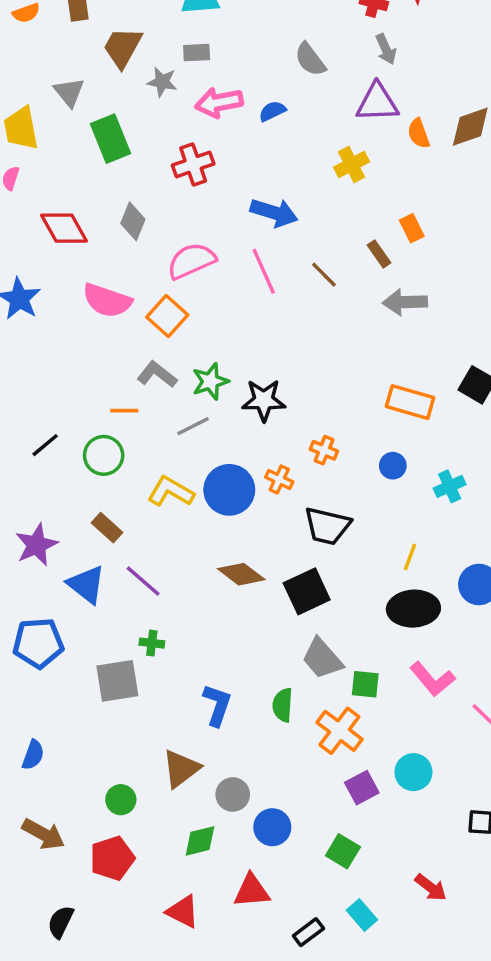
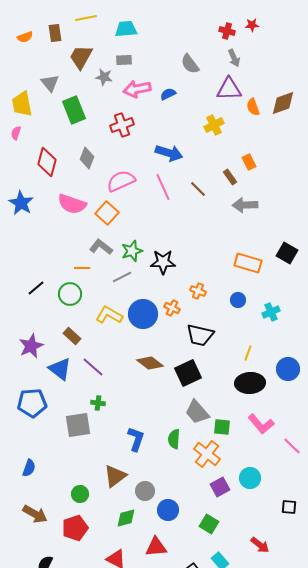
red diamond: (64, 228) -> (47, 162), turned 44

